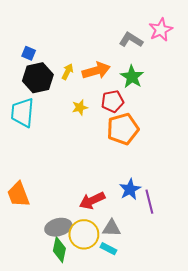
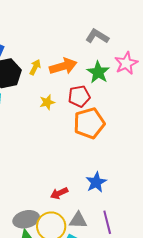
pink star: (161, 30) -> (126, 63), moved
red arrow: (92, 201) -> (59, 193), size x0.7
purple line: (149, 202) -> (107, 222), moved

